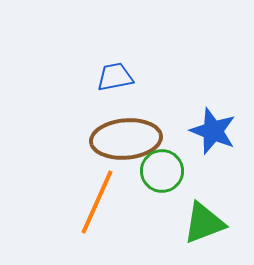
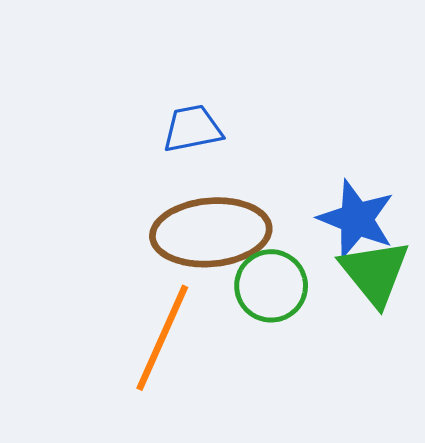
green triangle: (204, 223) -> (375, 273), moved, turned -48

